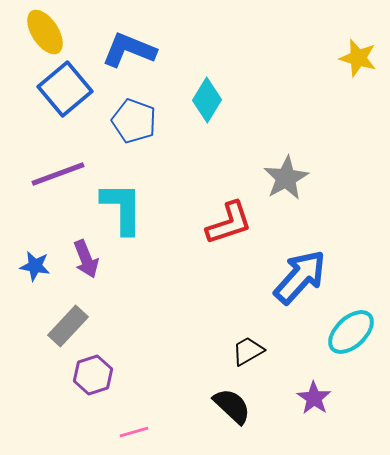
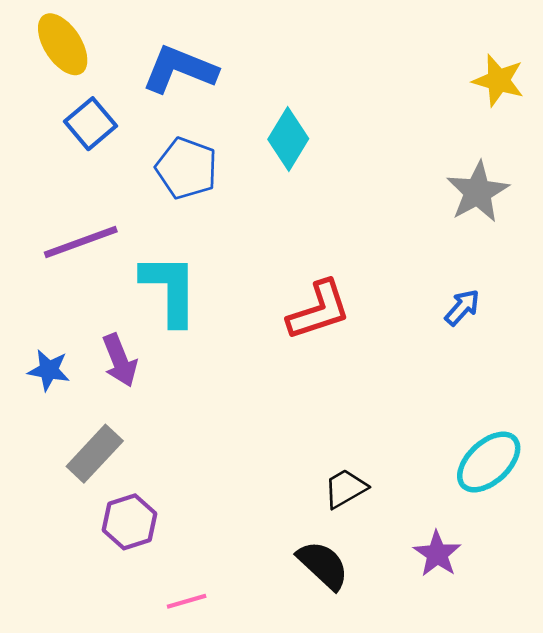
blue square: (65, 89) -> (91, 124), size x0.7
gray star: (286, 178) -> (478, 192), moved
blue arrow: (300, 277) -> (462, 307), moved, size x0.5

